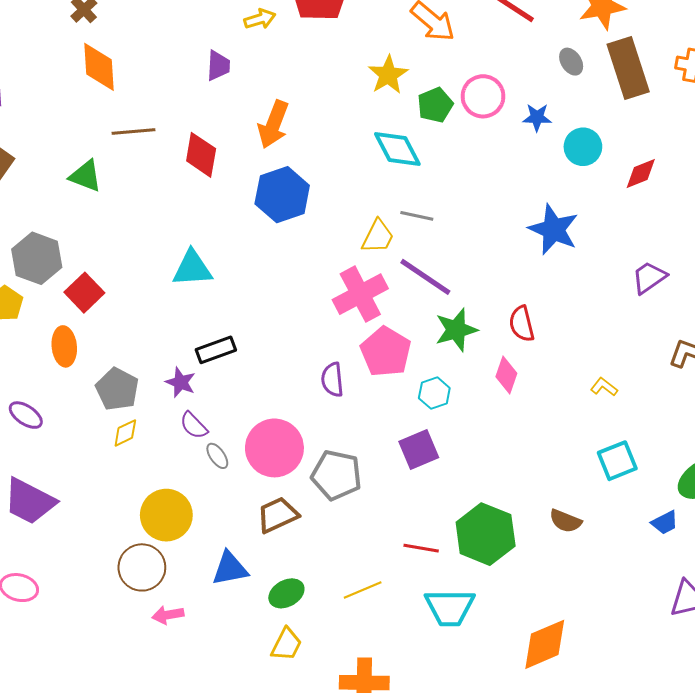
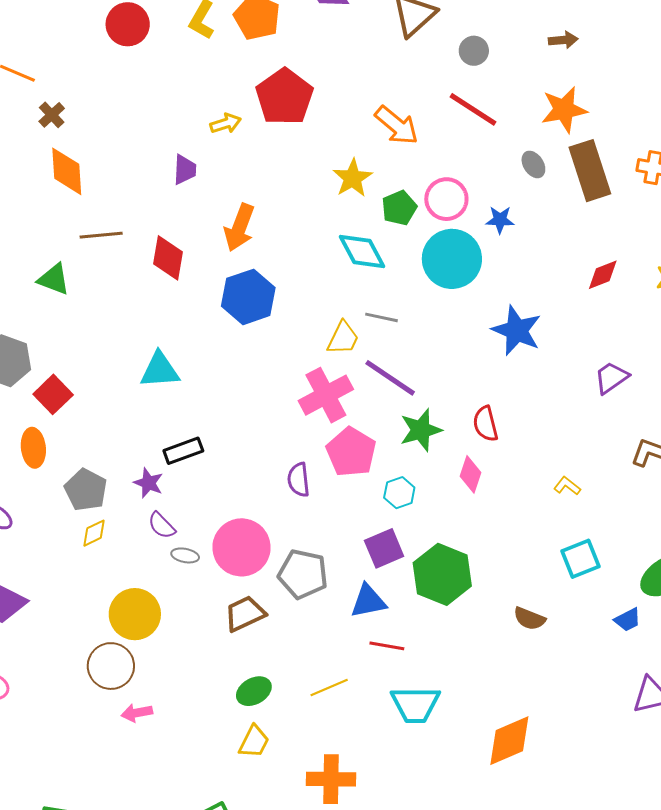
cyan circle: (583, 147) -> (452, 259), moved, size x1.6
gray ellipse: (217, 456) -> (185, 555), turned -44
green hexagon: (486, 534) -> (442, 574), moved
blue triangle: (230, 569) -> (368, 601), moved

